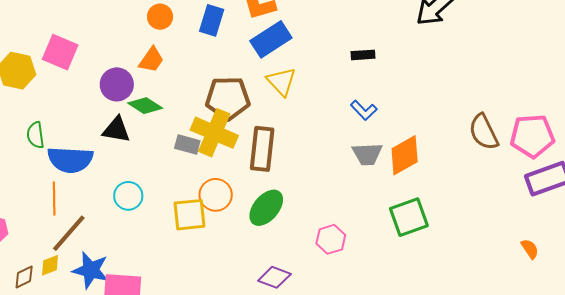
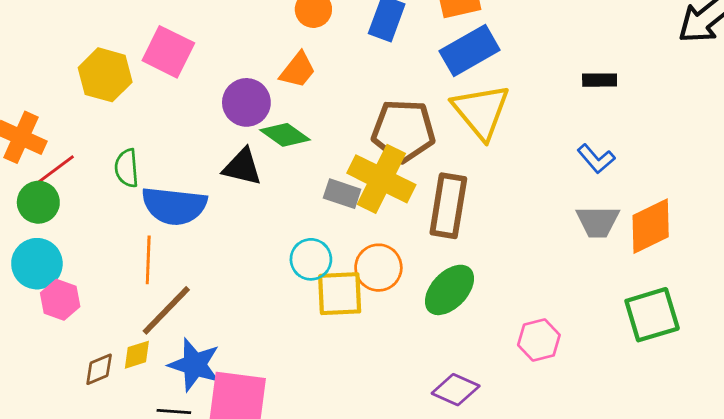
yellow triangle: (281, 82) -> (481, 111), size x1.4
cyan circle: (128, 196) -> (311, 259), moved

